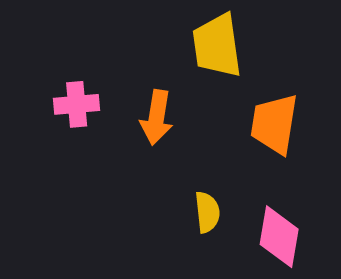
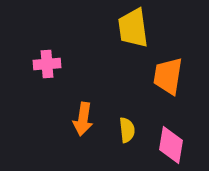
orange arrow: (157, 117) -> (83, 119), moved

